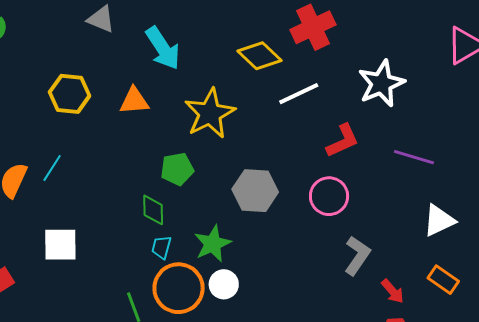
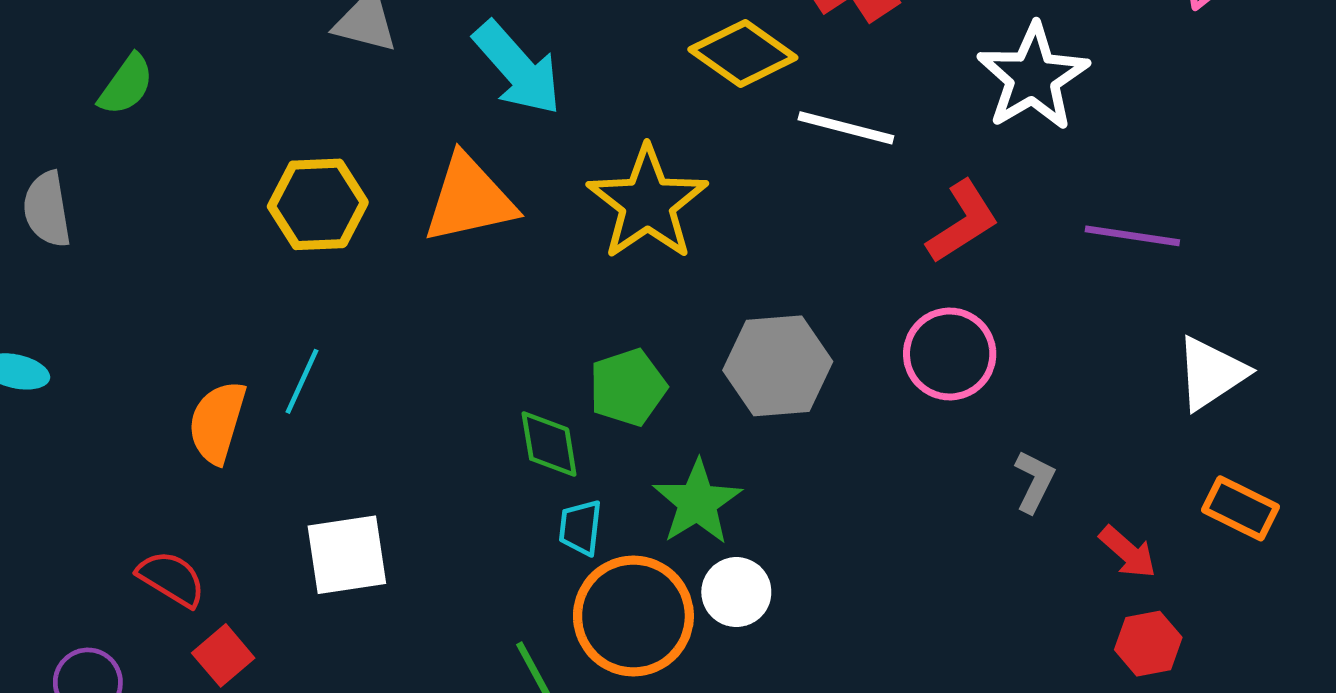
white line: (299, 94) -> (846, 128), turned 48
orange triangle: (134, 101) -> (469, 199), size x1.4
green pentagon: (177, 169) -> (628, 387), moved
gray L-shape: (357, 256) -> (1034, 481), size x0.7

